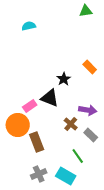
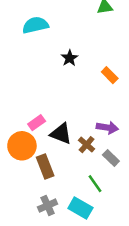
cyan semicircle: (29, 26) -> (35, 25), size x1.5
black star: (64, 79) -> (69, 58), moved
black triangle: (50, 98) -> (61, 134), moved

